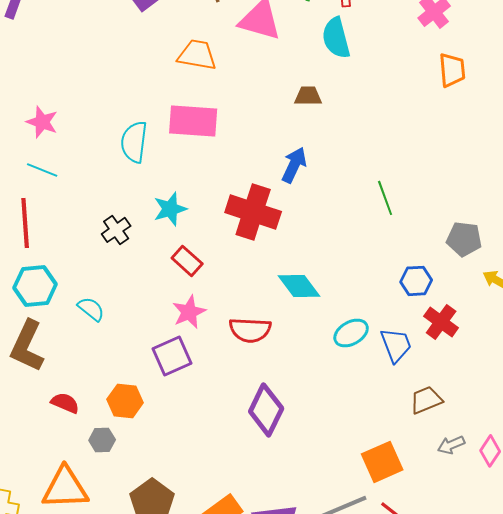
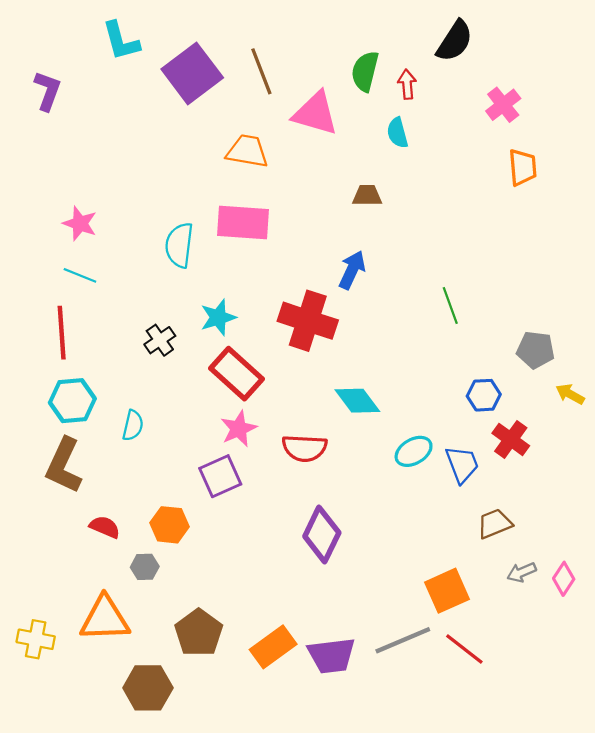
cyan semicircle: (336, 38) -> (397, 133), size x0.7
red rectangle: (187, 261) -> (236, 374), size x1.6
cyan semicircle: (91, 309) -> (133, 425), turned 64

